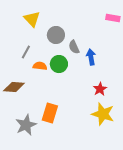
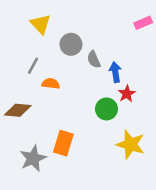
pink rectangle: (113, 18) -> (143, 23), turned -32
green circle: (59, 64) -> (106, 109), moved
red star: (100, 89) -> (127, 94), moved

